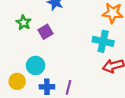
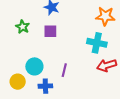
purple square: (46, 32) -> (50, 31), moved, turned 32
purple line: (68, 87) -> (64, 70), moved

